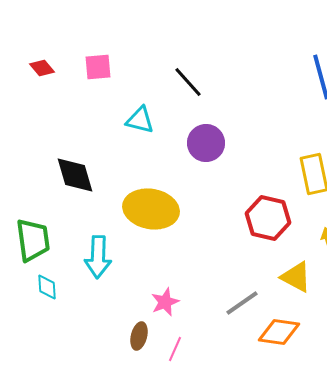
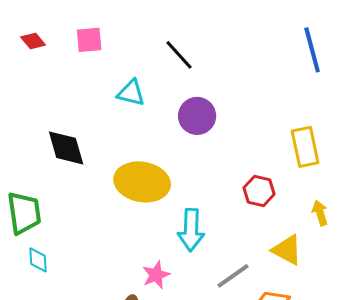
red hexagon: (268, 218) -> (259, 191), size x0.7
cyan arrow: (98, 257) -> (191, 230), moved

